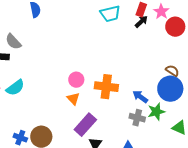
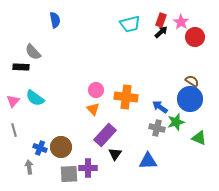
cyan semicircle: (15, 88) -> (35, 98), turned 72

